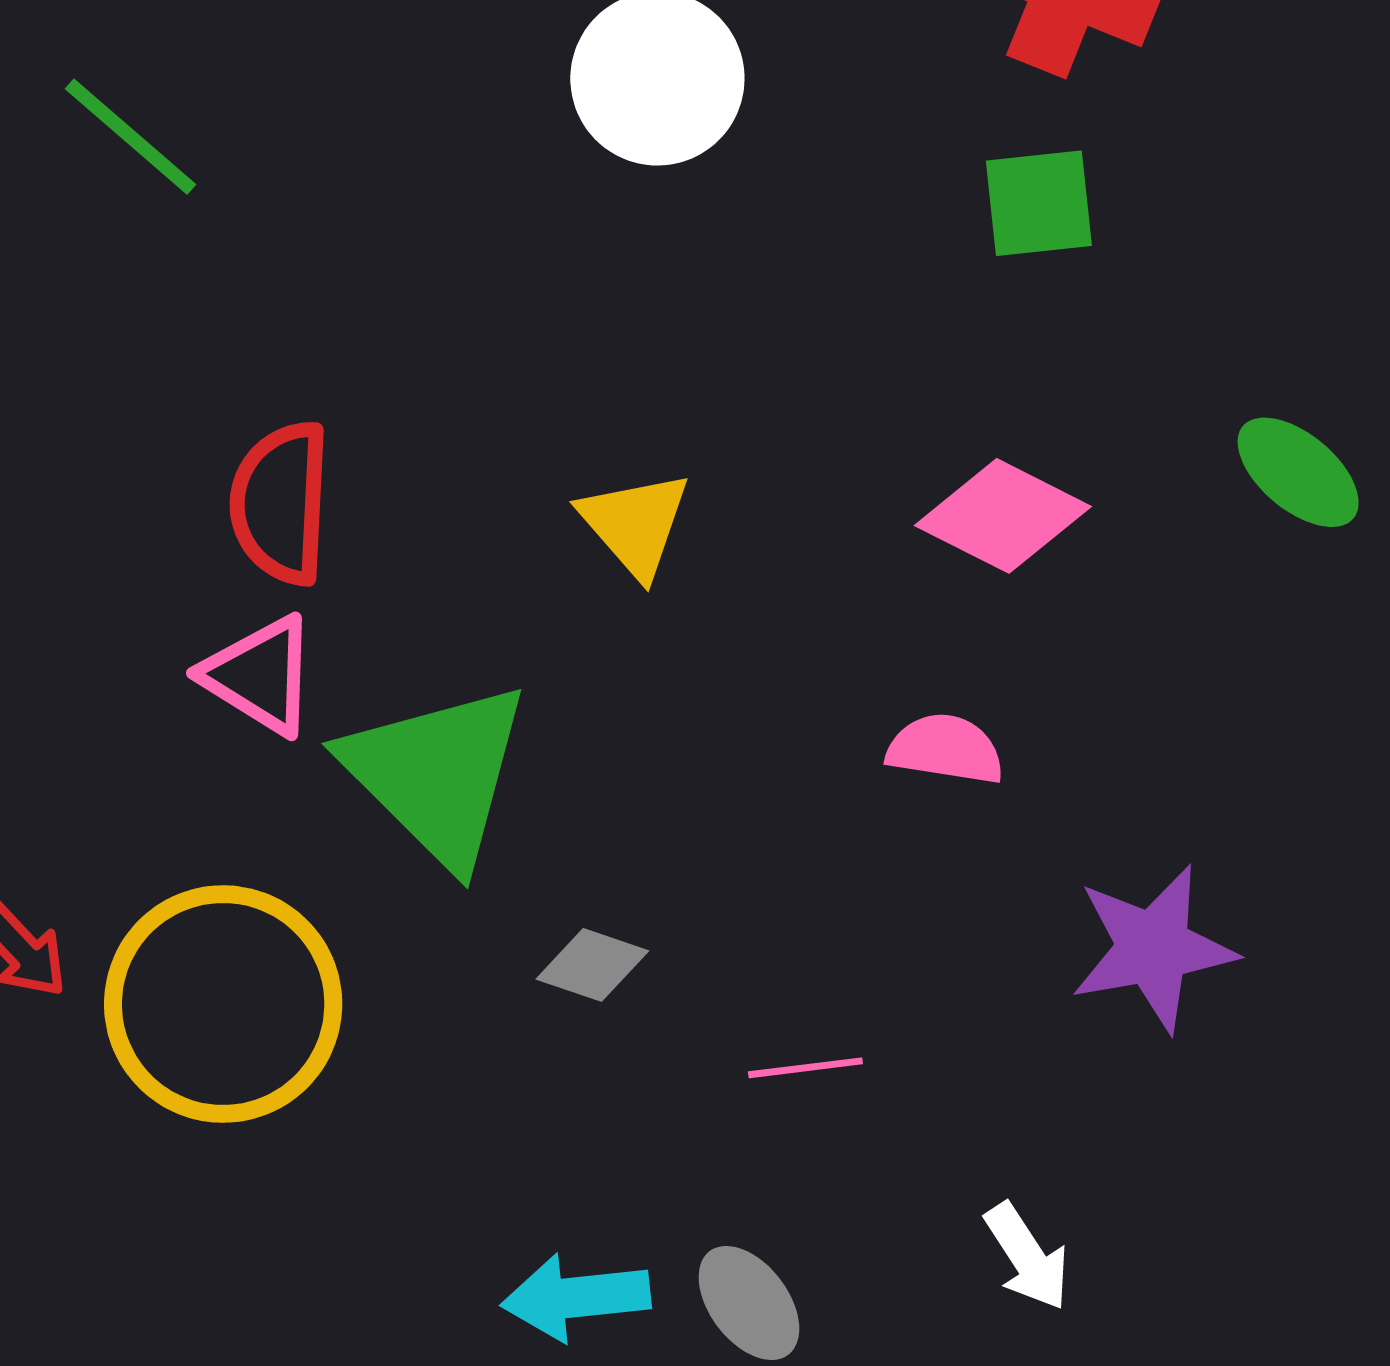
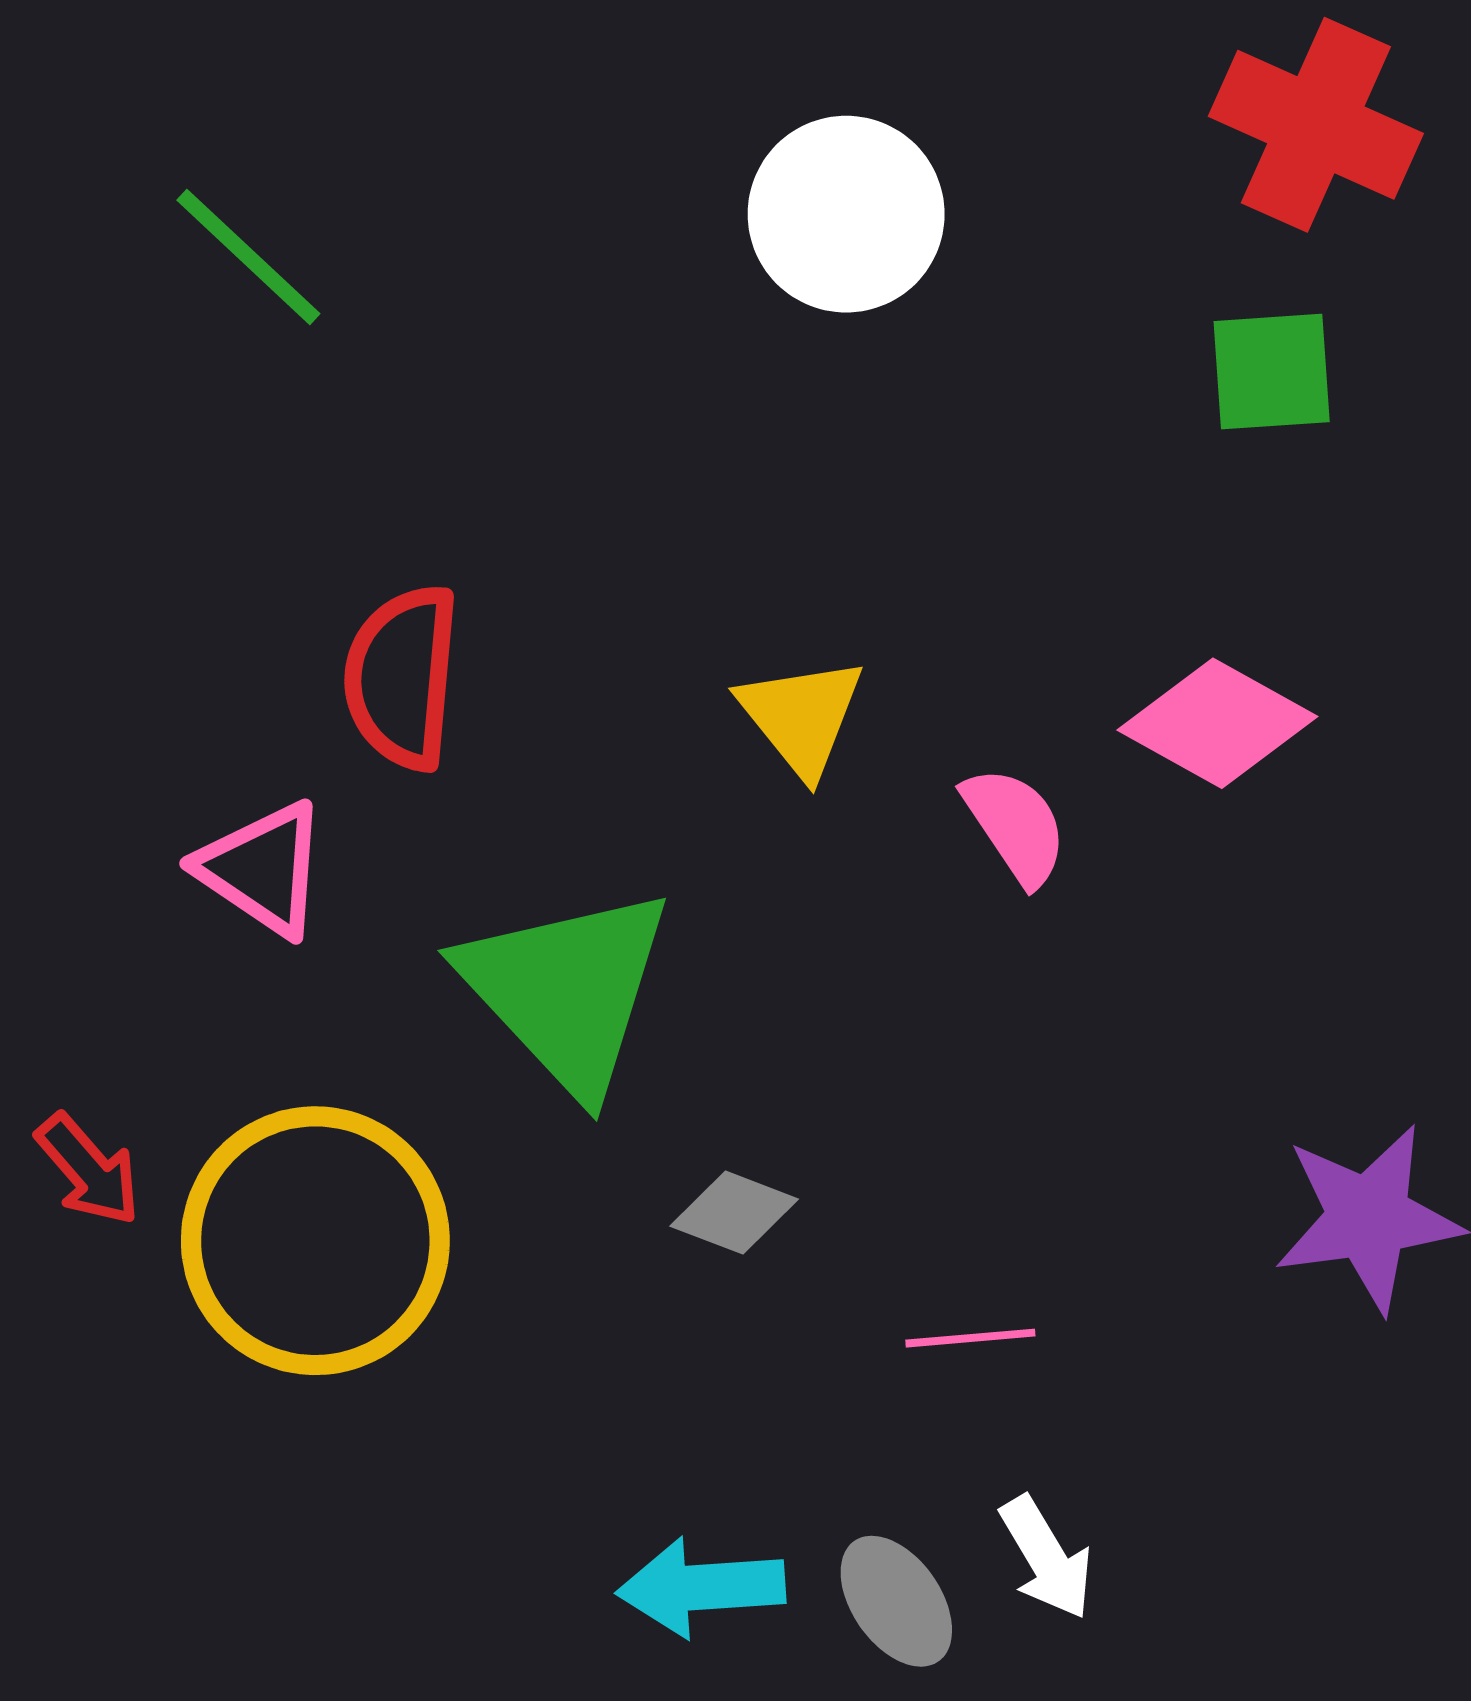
pink triangle: (260, 675) -> (263, 869), moved
pink semicircle: (945, 749) -> (1015, 826), moved, turned 45
white arrow: (1027, 1257) -> (1046, 1558), moved

